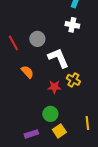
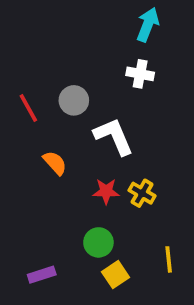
yellow cross: (73, 80) -> (142, 193), moved
purple rectangle: (31, 134) -> (42, 275), moved

